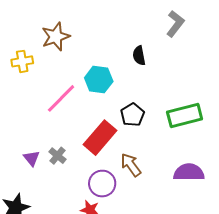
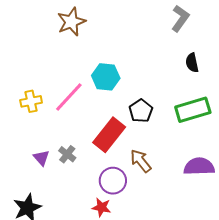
brown star: (56, 37) -> (71, 22), moved
black semicircle: (139, 56) -> (192, 63), moved
yellow cross: (22, 61) -> (31, 101), moved

